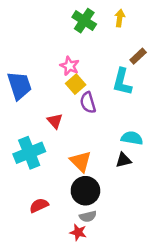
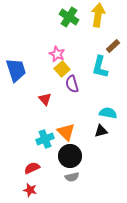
yellow arrow: (120, 18) -> (98, 15), size x1.6
cyan cross: (29, 153) -> (45, 139), moved, size x0.7
red star: (78, 232) -> (30, 190), moved

